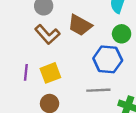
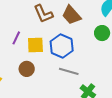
blue hexagon: (108, 59) -> (62, 46), moved

